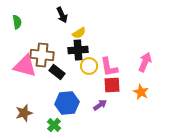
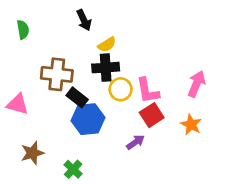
pink triangle: (25, 66) -> (18, 104), moved, size x0.7
red square: (112, 85) -> (152, 115), turned -30
blue hexagon: (67, 103) -> (88, 119), moved

